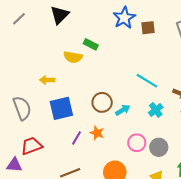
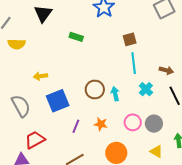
brown square: (148, 28) -> (130, 39), moved
yellow semicircle: (73, 57) -> (17, 44), moved
cyan line: (147, 81) -> (134, 63), turned 60
cyan arrow: (123, 110) -> (115, 94), turned -64
orange star: (97, 133) -> (101, 124), moved

